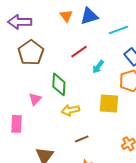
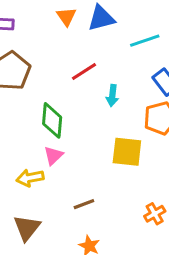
cyan arrow: (98, 67) -> (112, 95), turned -32
pink triangle: (35, 99) -> (53, 156), moved
yellow arrow: (70, 110) -> (30, 178), moved

